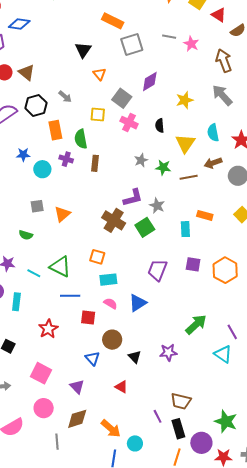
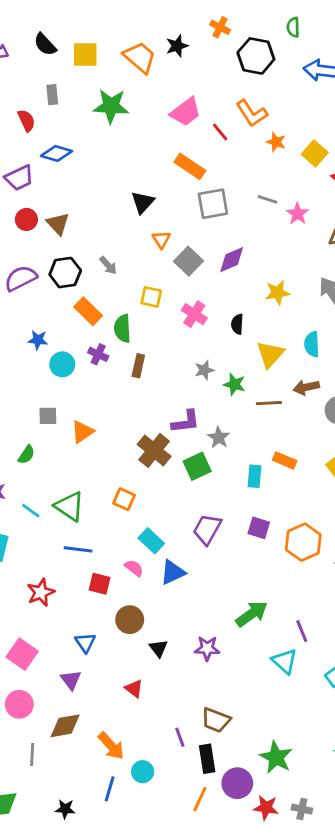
gray square: (122, 98) -> (189, 261), moved
orange rectangle: (55, 130) -> (88, 311), turned -42
green semicircle: (26, 235) -> (26, 455), turned -80
cyan rectangle: (108, 280) -> (151, 541), moved, turned 42
blue triangle: (92, 358) -> (85, 643), moved

